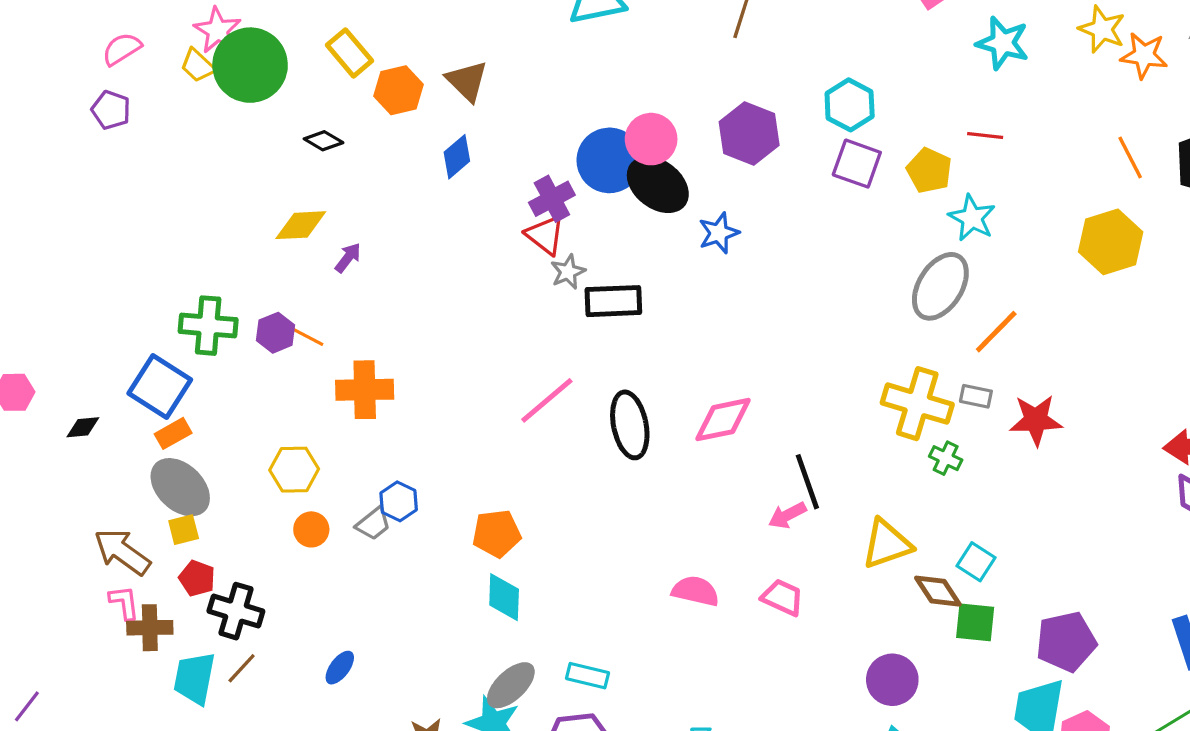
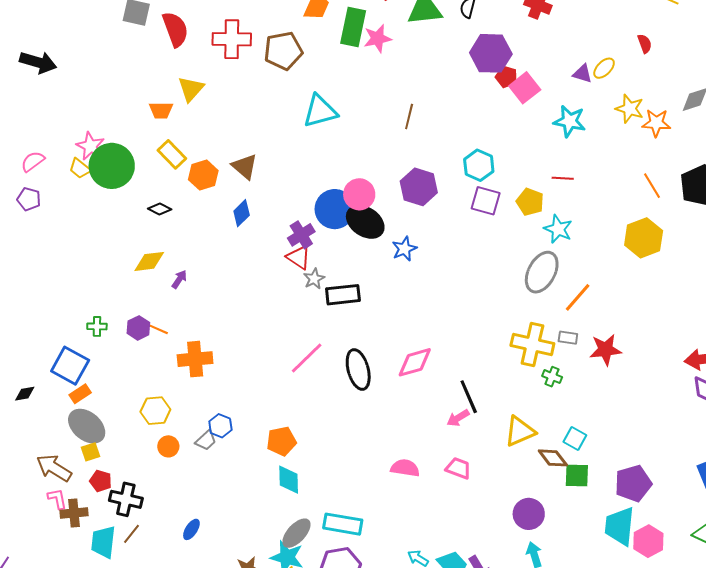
green cross: (208, 326) -> (97, 326), size x0.6
cyan rectangle: (587, 676) -> (343, 524), size x1.5

